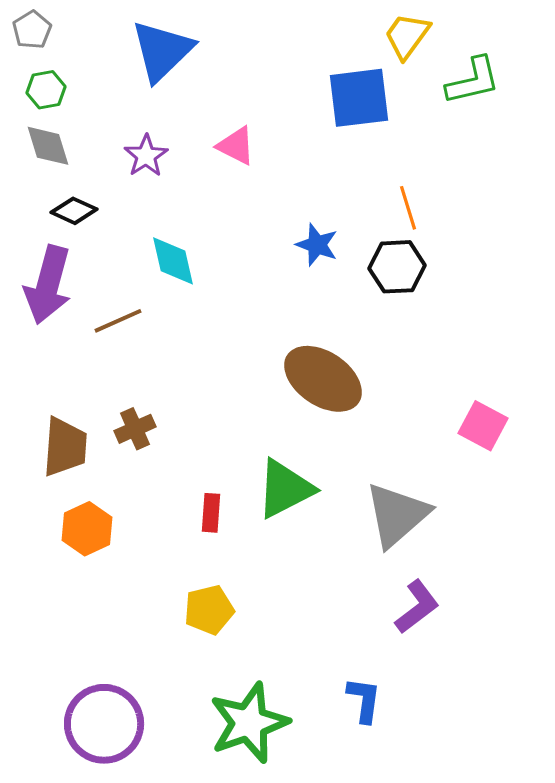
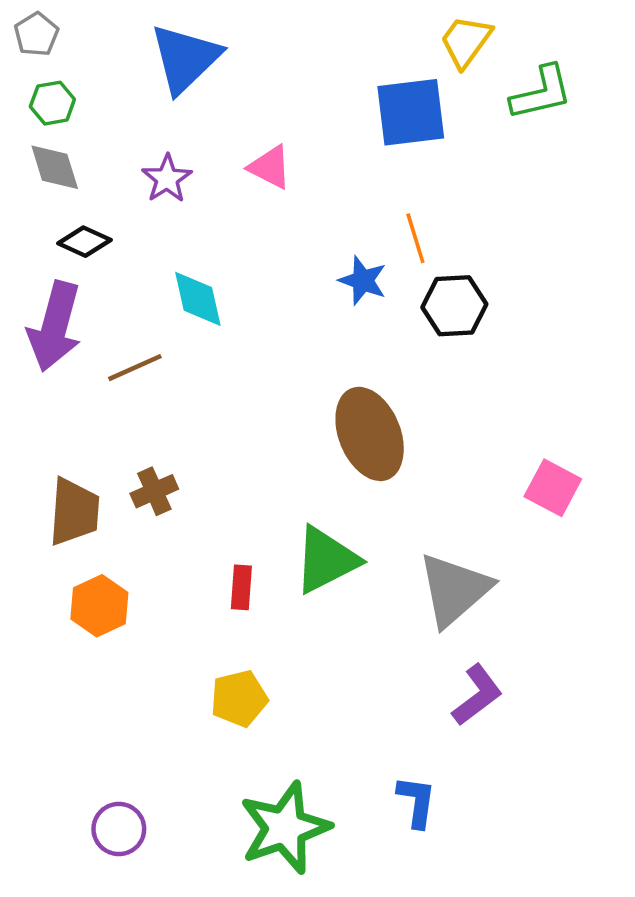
orange line: (408, 208) -> (415, 238), moved
brown ellipse: (323, 379) -> (370, 434), turned 34
purple circle: (104, 724) -> (119, 829), size x0.6

